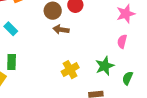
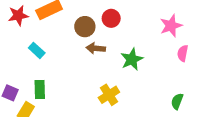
pink semicircle: (122, 41) -> (183, 53), moved
green star: (105, 66) -> (132, 59), moved

